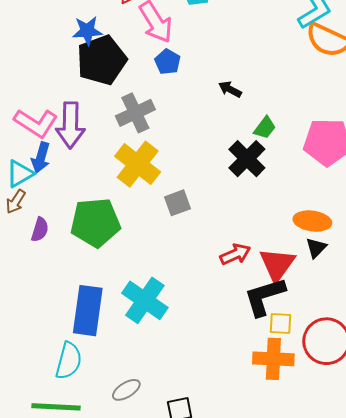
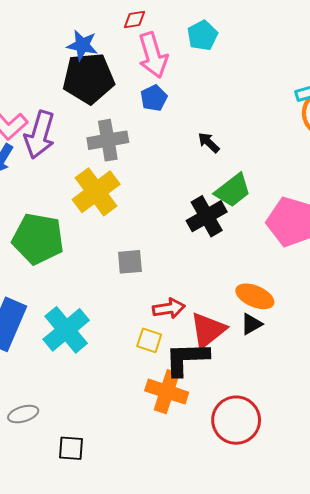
green trapezoid: (265, 128) -> (233, 190), size x1.5
gray square: (177, 203) -> (130, 262), moved
yellow square: (280, 324) -> (149, 340), moved
orange cross: (273, 359) -> (167, 392), moved

